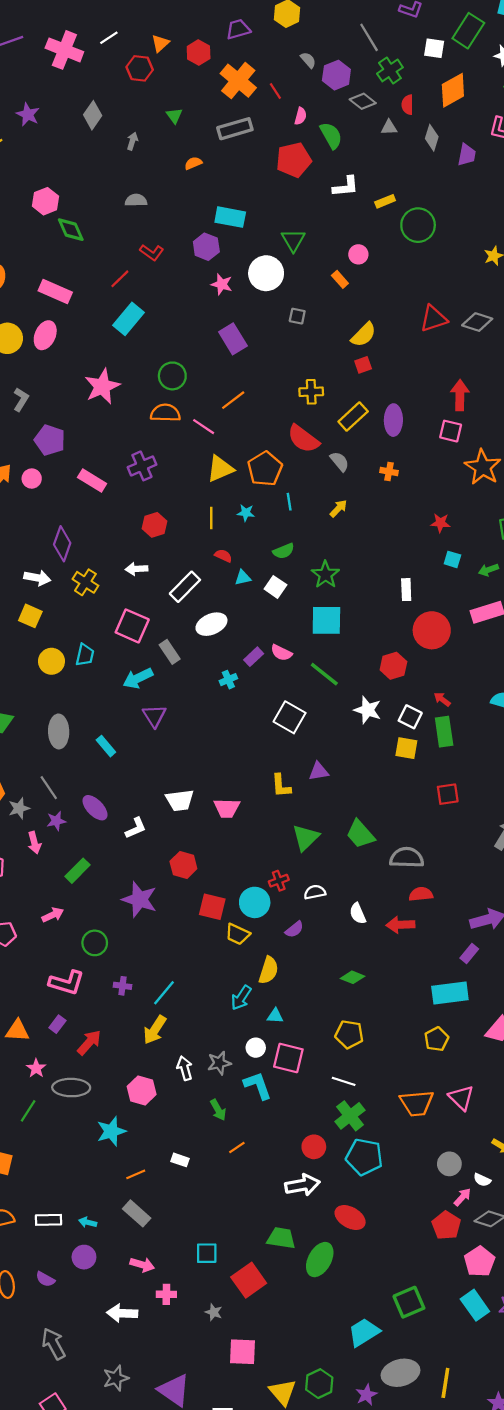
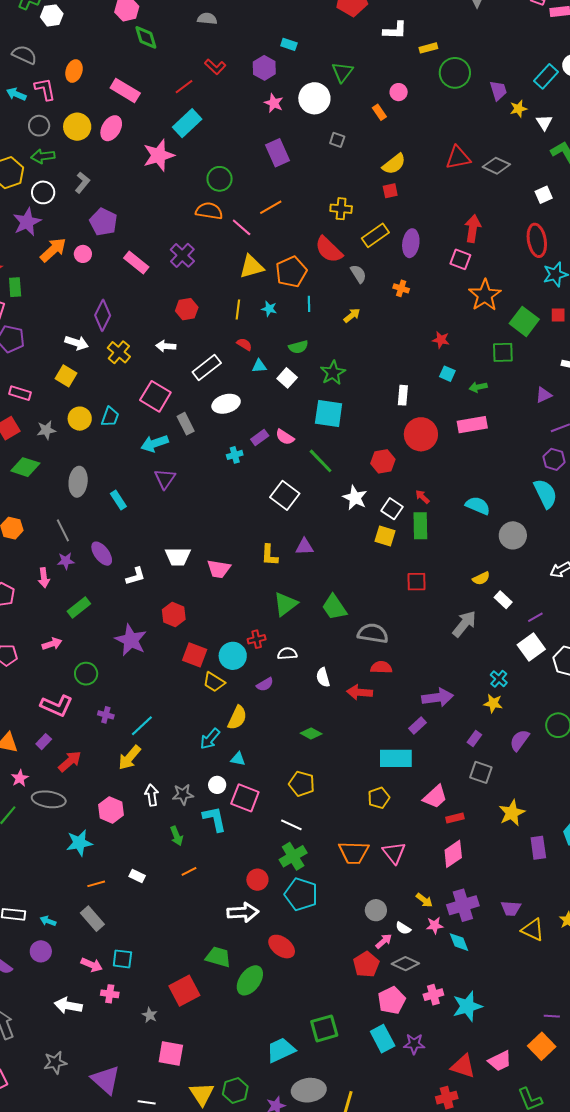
purple trapezoid: (467, 155) -> (498, 90), moved, turned -35
cyan rectangle: (230, 217) -> (289, 44), size x0.6
pink star: (102, 386) -> (159, 155), moved
purple cross: (142, 466) -> (182, 255), turned -30
gray star: (19, 808) -> (46, 430), moved
cyan square: (207, 1253) -> (122, 959), moved

